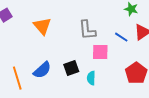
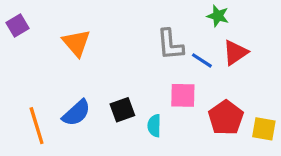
gray L-shape: (87, 30) -> (170, 45), moved
pink square: (100, 52) -> (183, 95), moved

